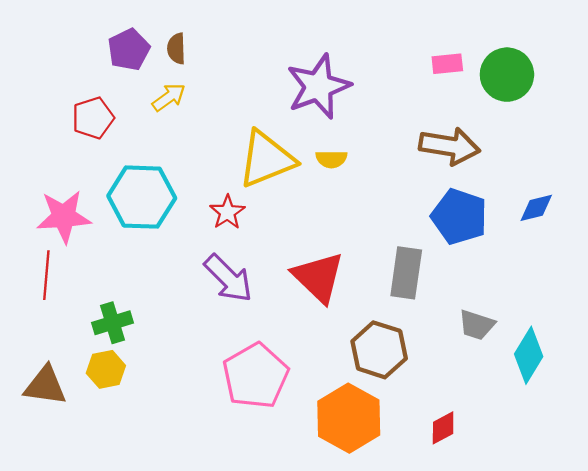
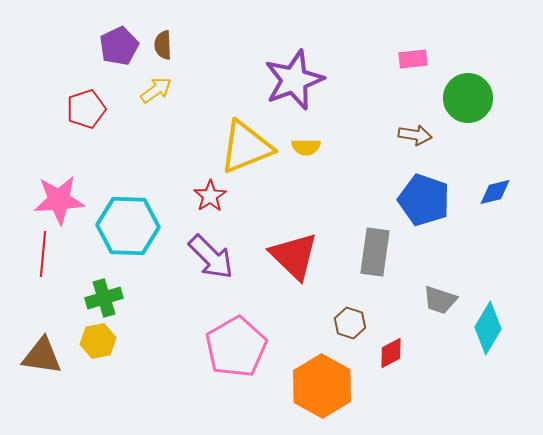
green circle: (507, 75) -> (468, 98), moved
brown arrow: (450, 146) -> (415, 135), size x0.6
cyan hexagon: (142, 197) -> (128, 226), moved
brown hexagon: (379, 350) -> (350, 323), size x0.6
red diamond: (443, 428) -> (391, 353), moved

